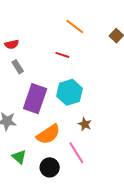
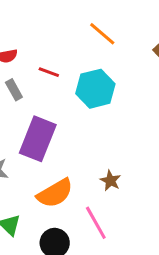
red line: (62, 55) -> (49, 72), moved
cyan hexagon: (69, 92) -> (95, 89), moved

